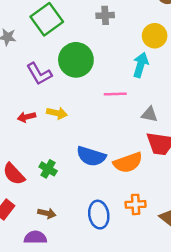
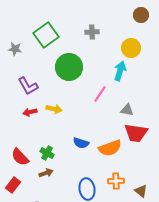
purple L-shape: (39, 74) -> (28, 86), moved
pink line: (115, 94) -> (100, 94), turned -54
blue semicircle: (91, 156) -> (81, 143), size x0.7
brown arrow: (47, 213) -> (46, 173), moved, turned -32

